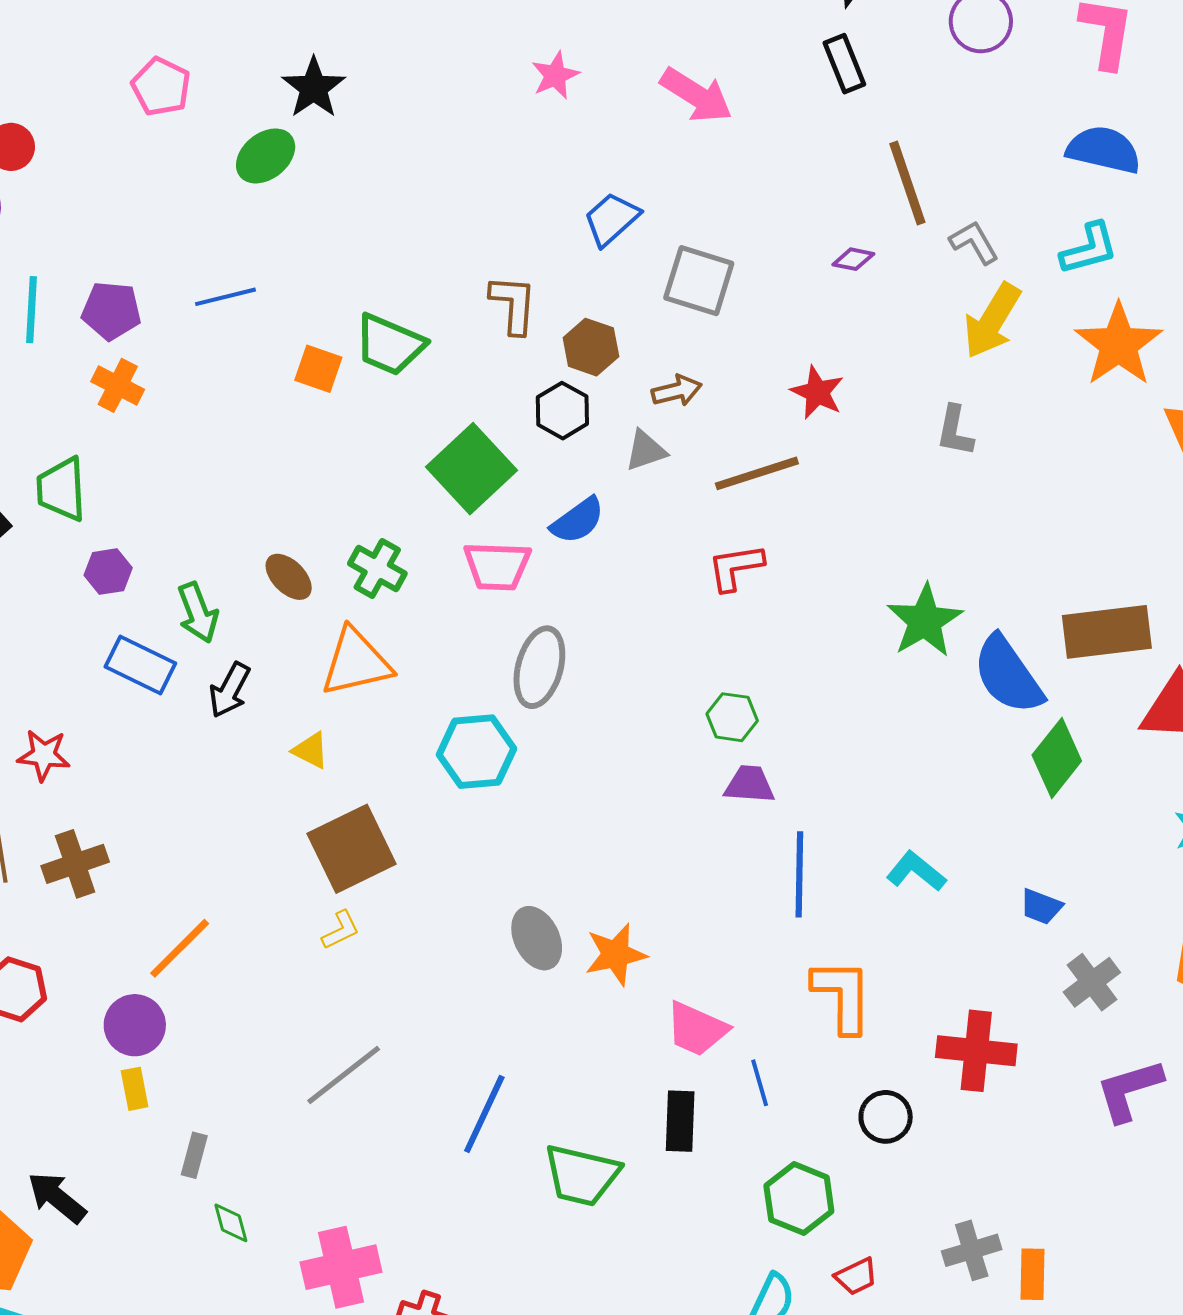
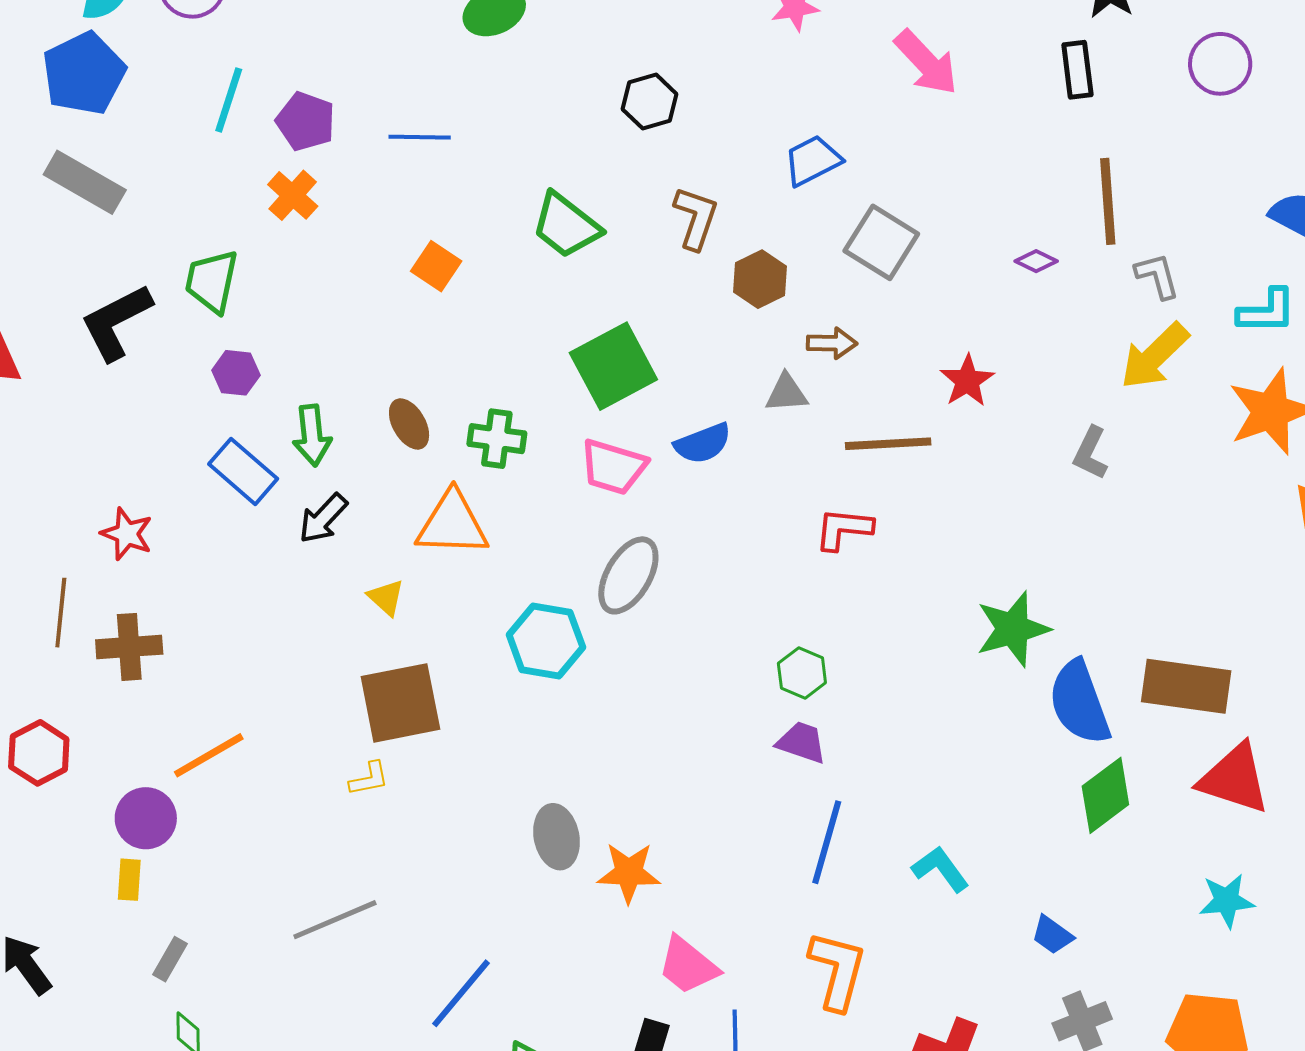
orange square: (318, 369) -> (436, 266), moved
black hexagon: (562, 411) -> (650, 102), moved
green cross: (377, 569) -> (497, 439), turned -36

